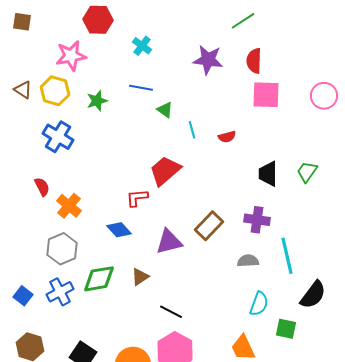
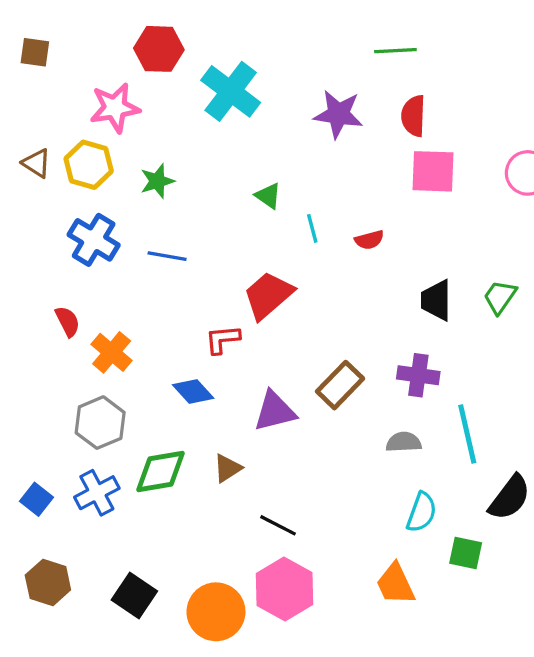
green line: (243, 21) -> (395, 51), turned 30
cyan cross: (142, 46) -> (231, 91), size x1.8
blue line: (141, 88) -> (167, 256), moved

